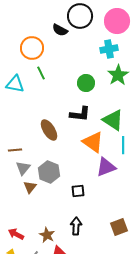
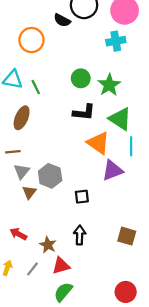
green line: (41, 73) -> (36, 87), moved
green star: (118, 75) -> (109, 85), moved
green circle: (86, 83) -> (81, 78), moved
brown ellipse: (49, 130) -> (22, 118), moved, turned 55
brown square: (119, 227) -> (127, 236), turned 36
red arrow: (16, 234) -> (18, 234), moved

